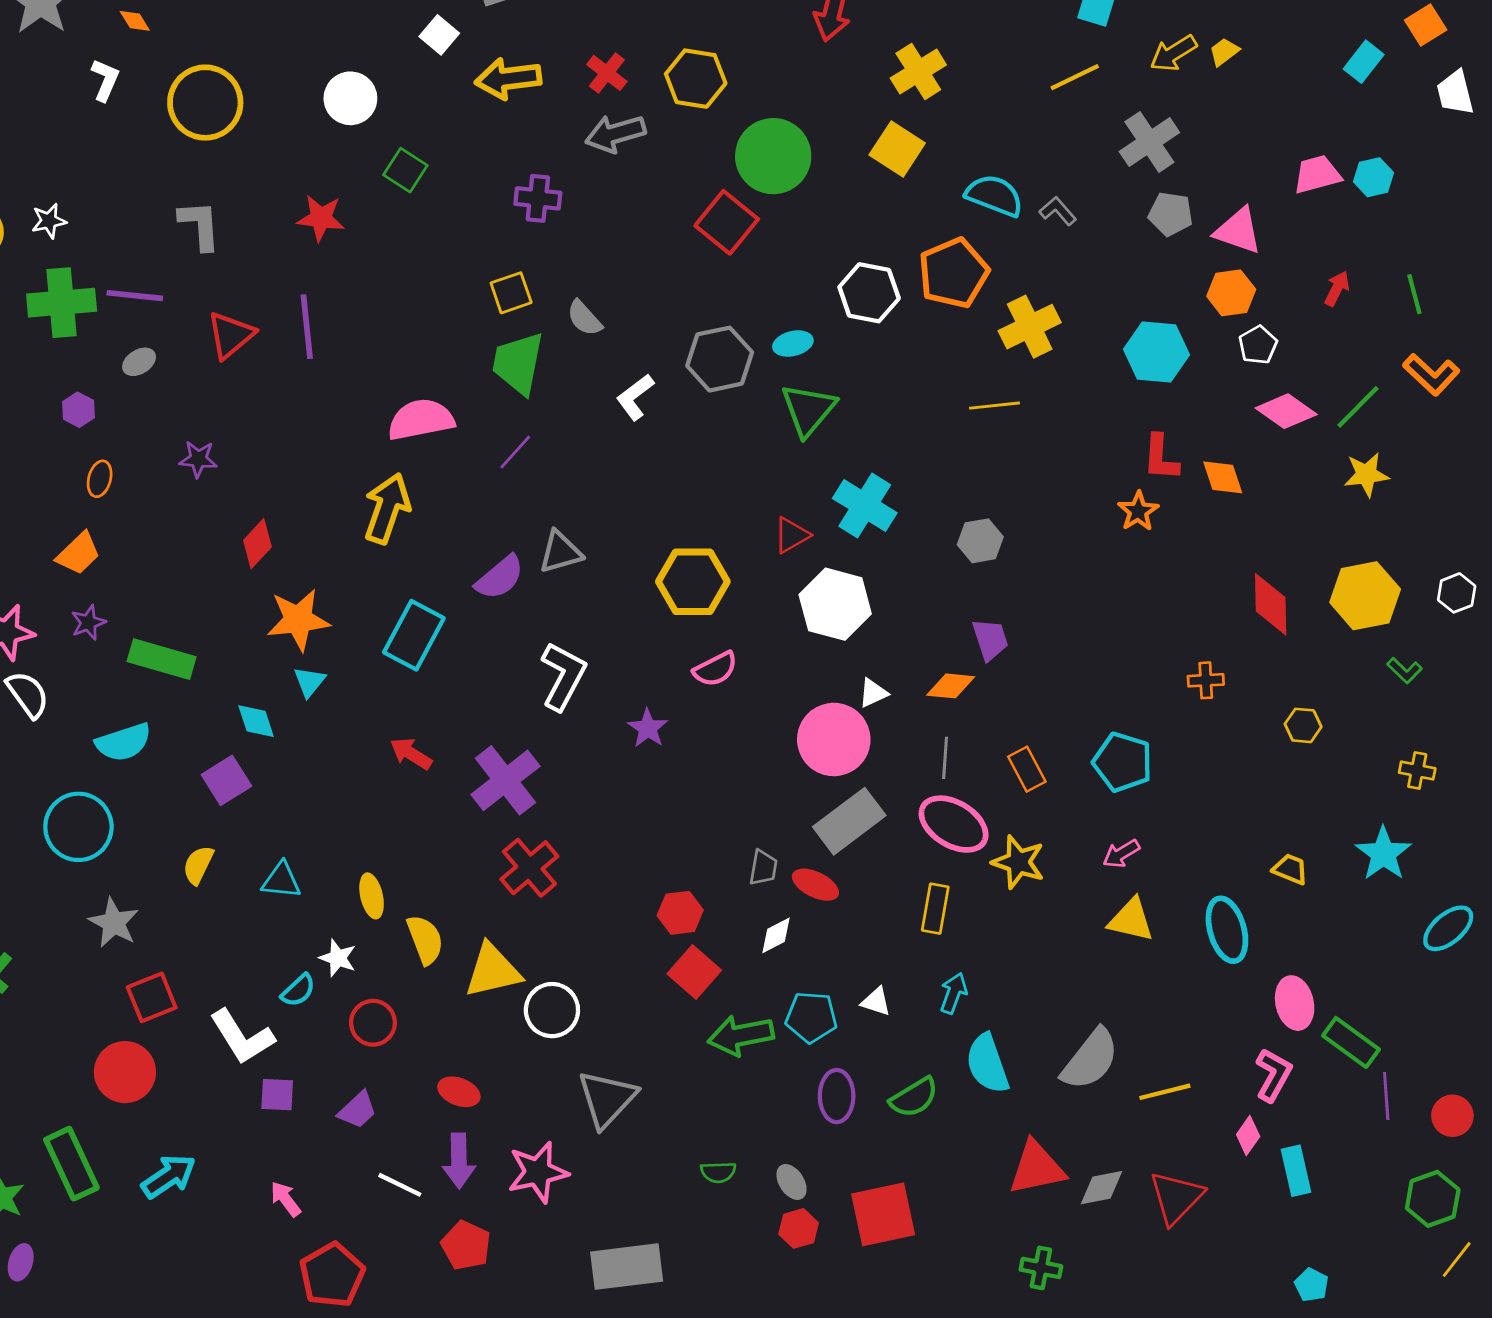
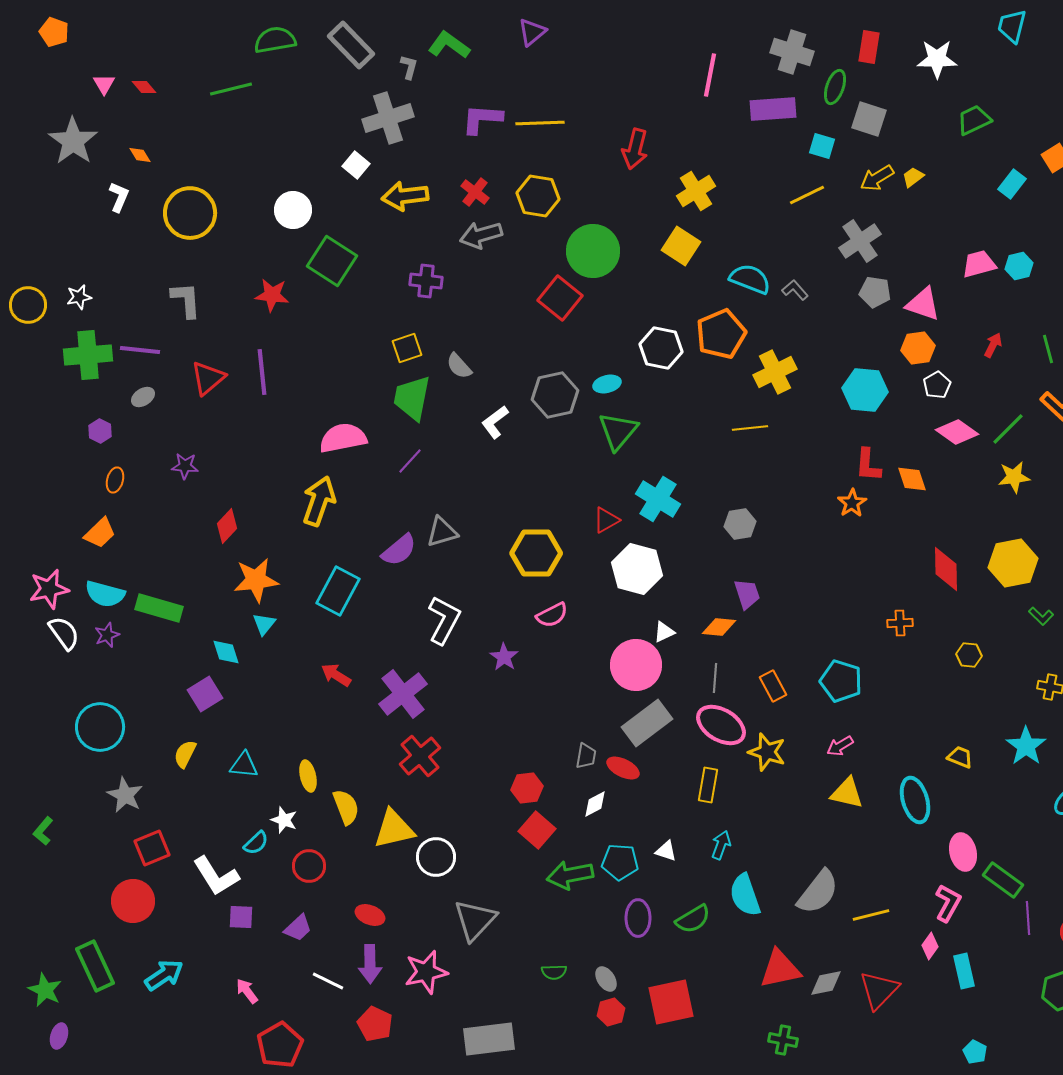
green square: (405, 170) -> (332, 261), size x1.6
purple star: (88, 623) -> (107, 635), moved
cyan semicircle: (124, 742) -> (105, 594), moved, turned 33

